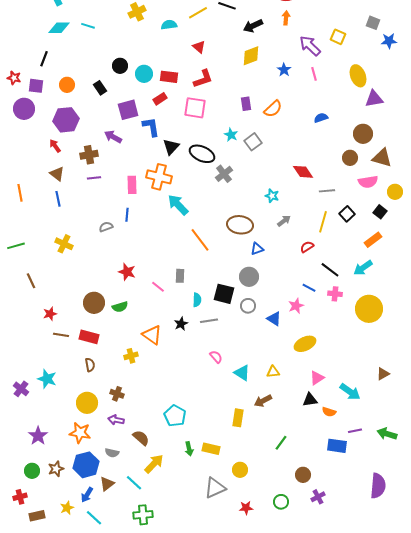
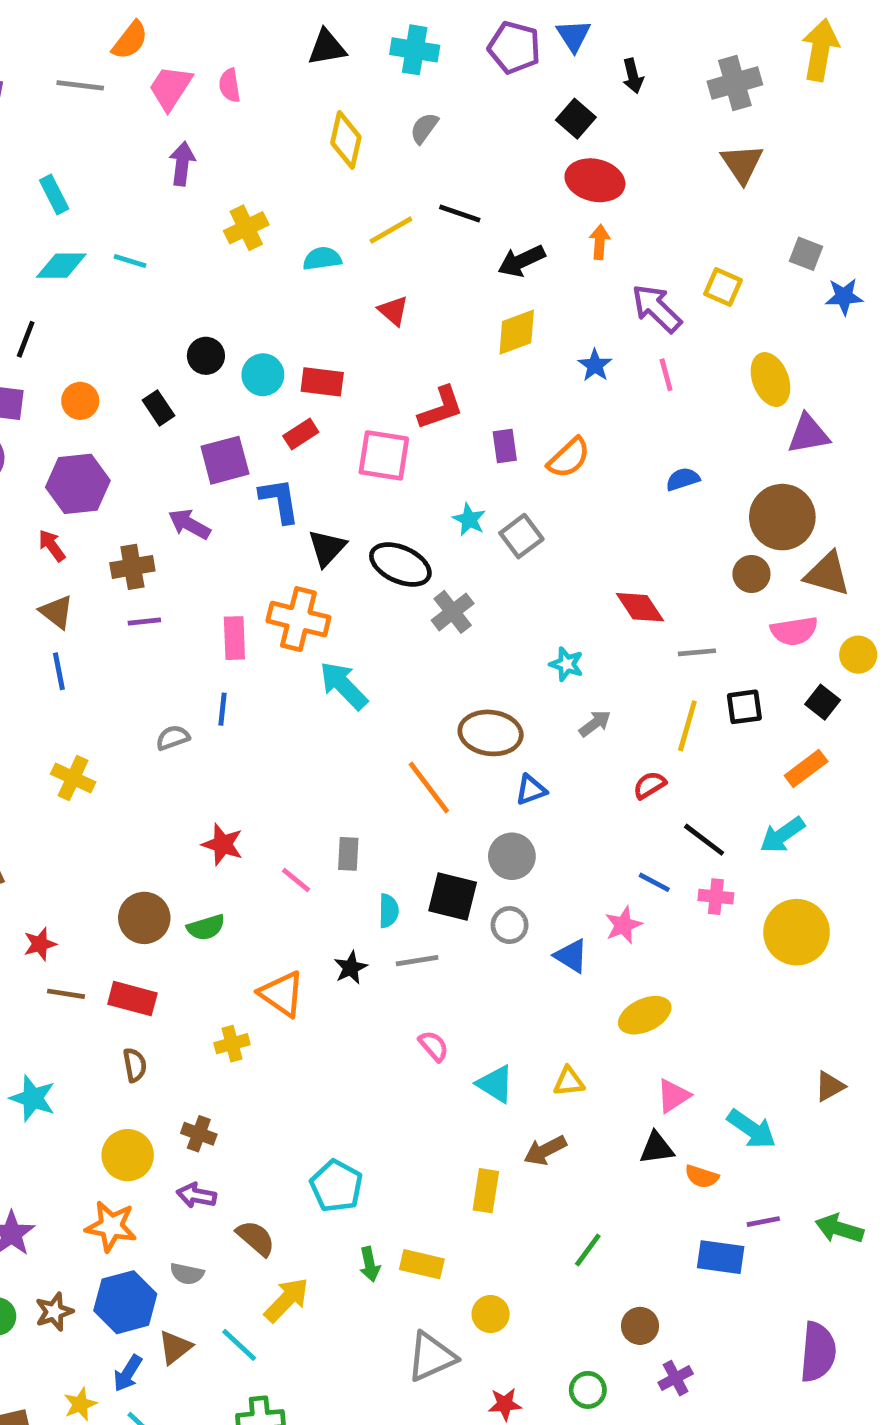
red L-shape: (203, 79) -> (441, 408), moved
brown circle: (363, 134) -> (782, 517), size x1.4
black square: (347, 214) -> (744, 707), turned 35
orange line: (200, 240) -> (429, 787), moved

